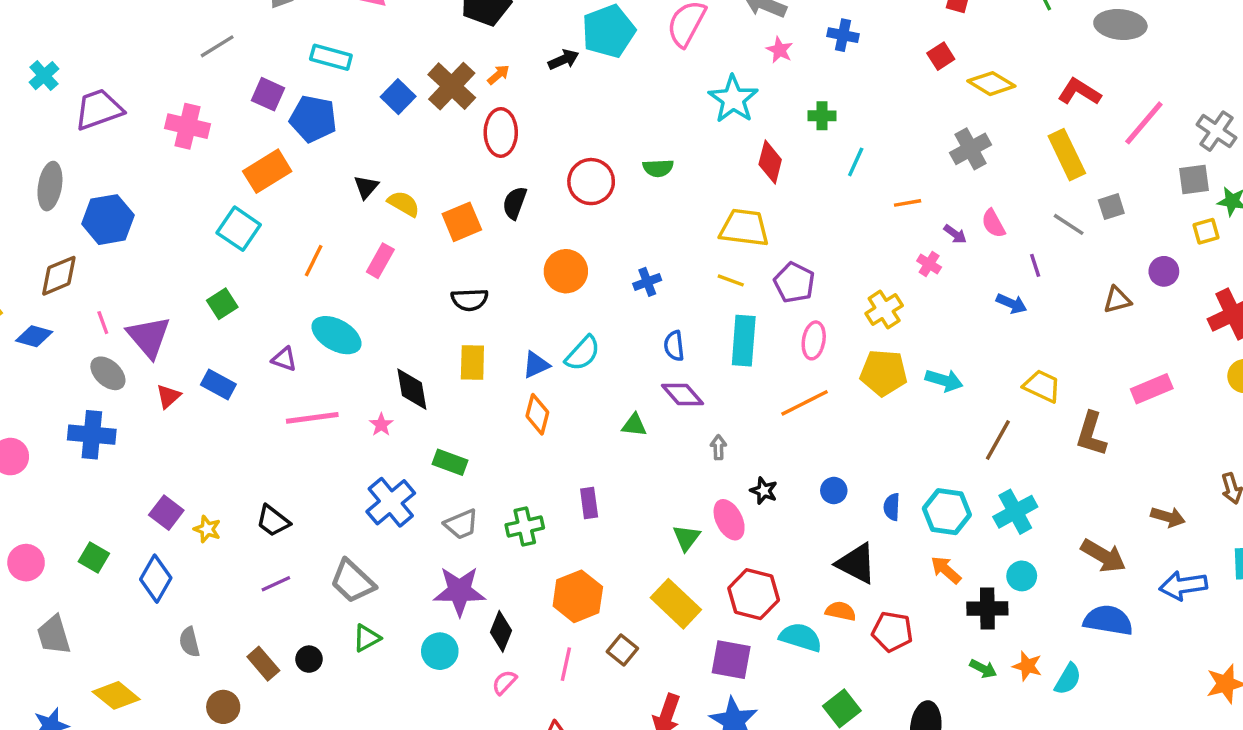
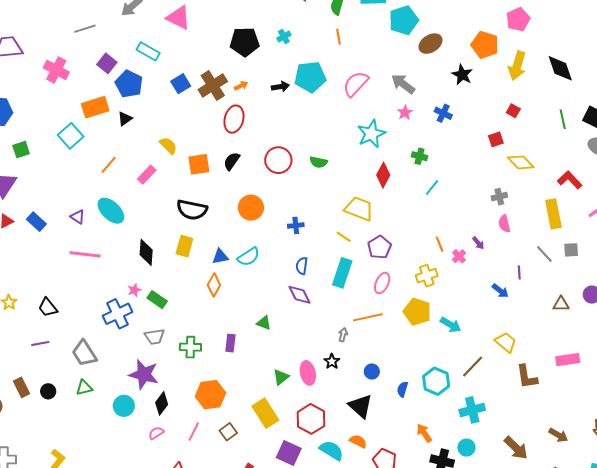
gray cross: (971, 149) -> (499, 197), size x0.7
black triangle: (366, 187) -> (125, 119), moved
orange line: (908, 203) -> (440, 244), moved, turned 63
pink semicircle: (993, 223) -> (504, 224), moved
black semicircle: (470, 300) -> (192, 210), size x1.4
green square: (222, 304) -> (21, 150), moved
pink star: (381, 425) -> (134, 290), moved
green triangle: (634, 425) -> (264, 323), moved
brown L-shape: (1091, 434) -> (527, 377), turned -40
gray arrow: (718, 447) -> (343, 335), moved
cyan hexagon: (947, 512) -> (436, 381), moved
black triangle: (856, 563) -> (360, 406), moved

